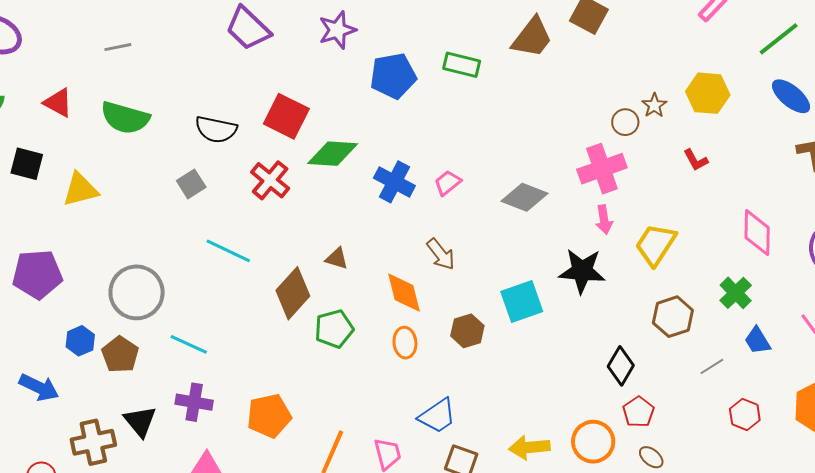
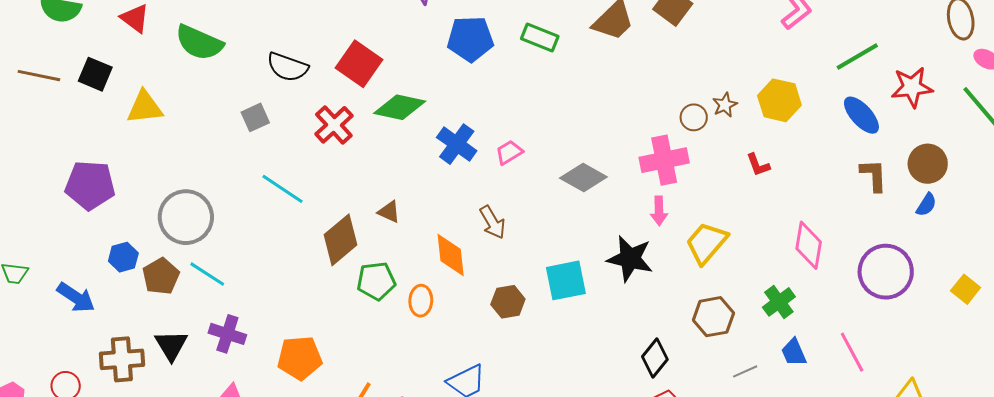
orange ellipse: (405, 343) -> (421, 301), moved
cyan line: (189, 344) -> (207, 274), moved

